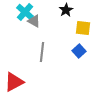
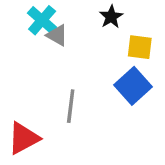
blue square: (79, 51) -> (133, 86), size x1.5
gray line: (42, 52) -> (71, 106), moved

